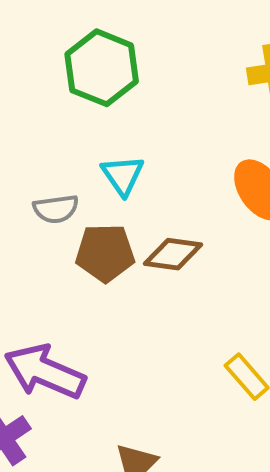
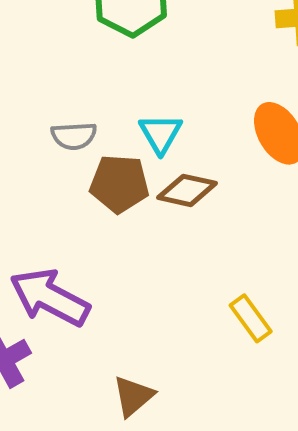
cyan triangle: (123, 175) -> (161, 134), moved

